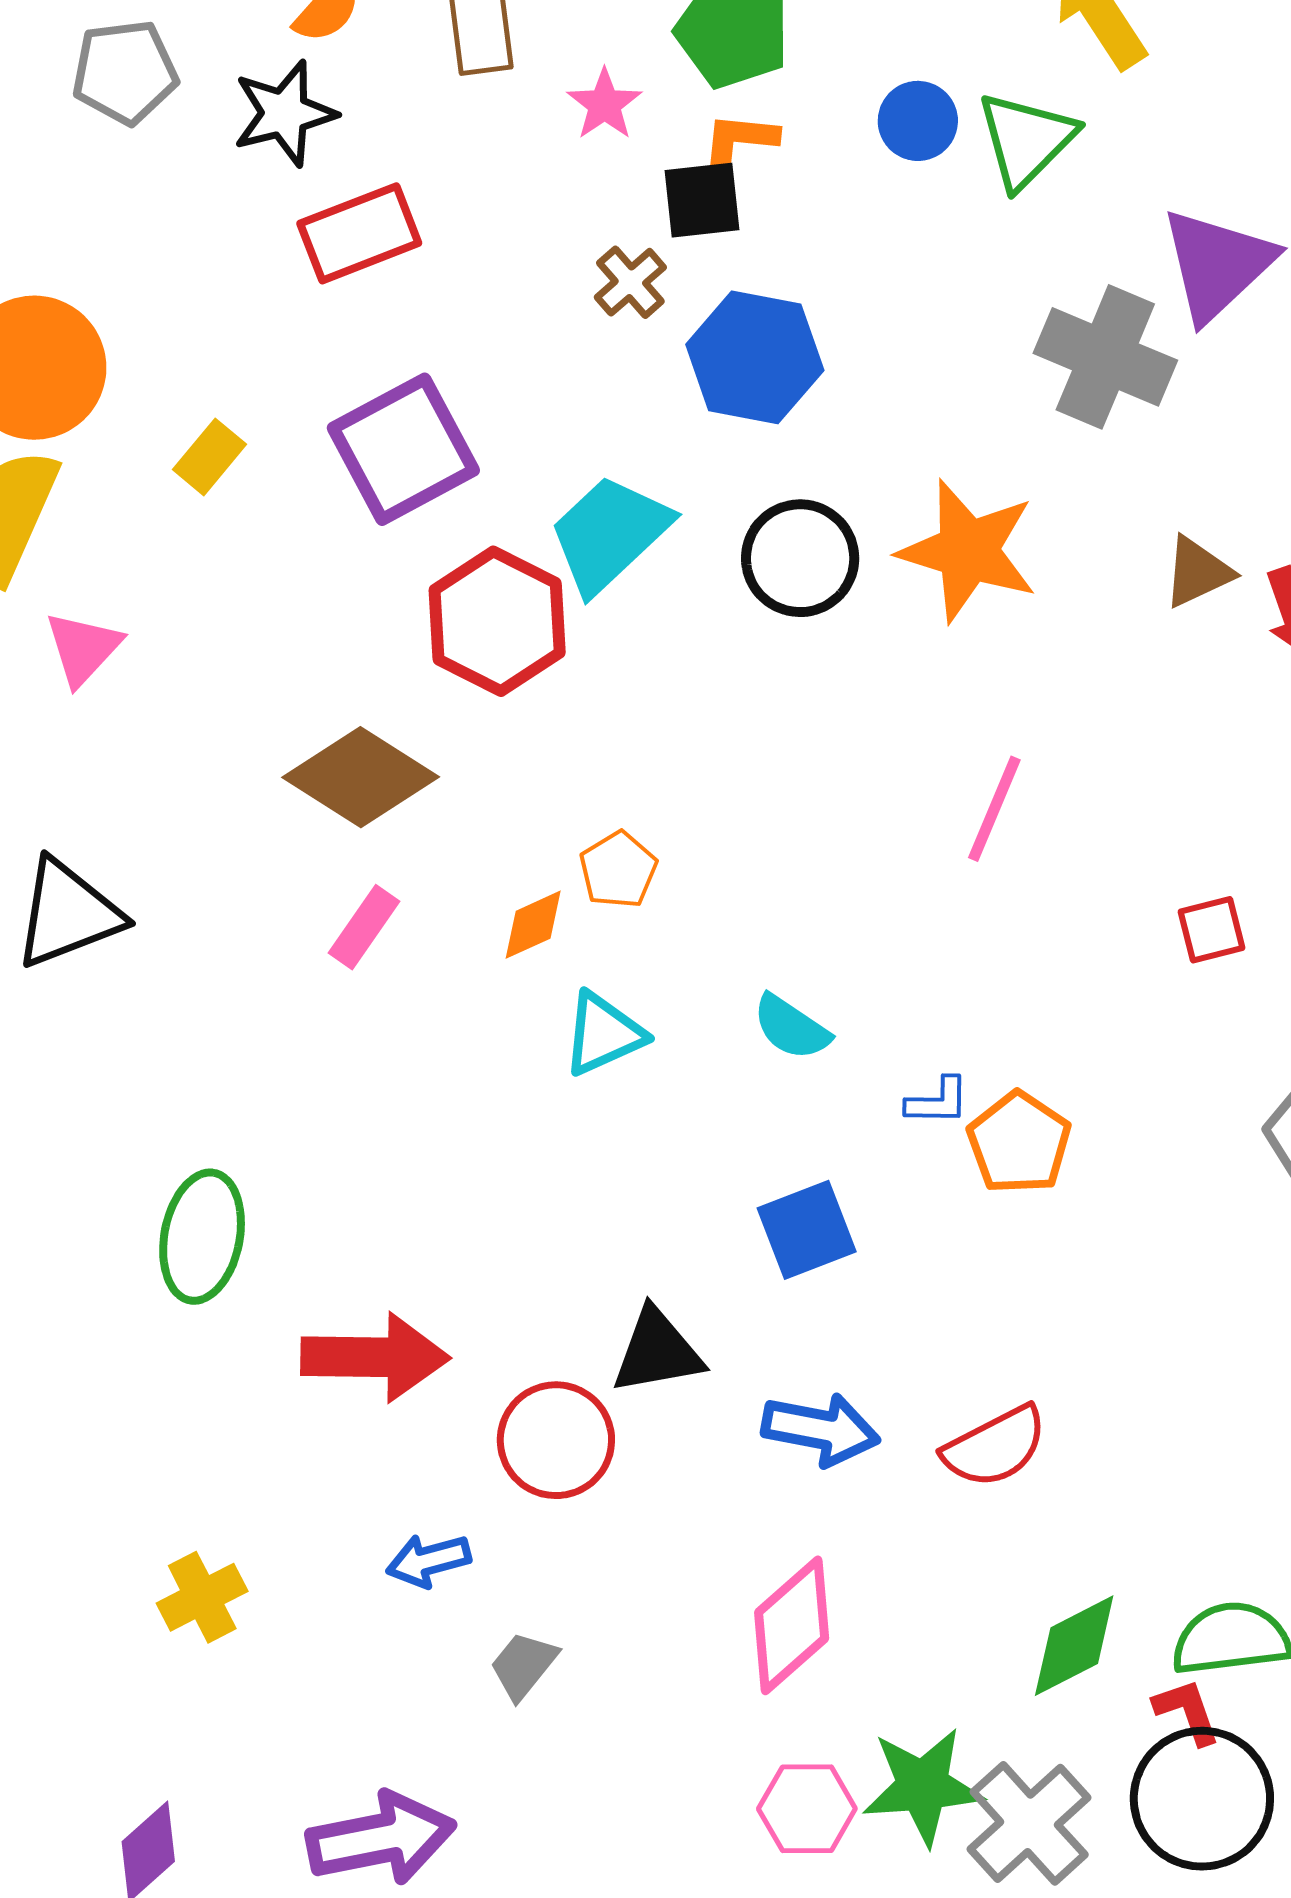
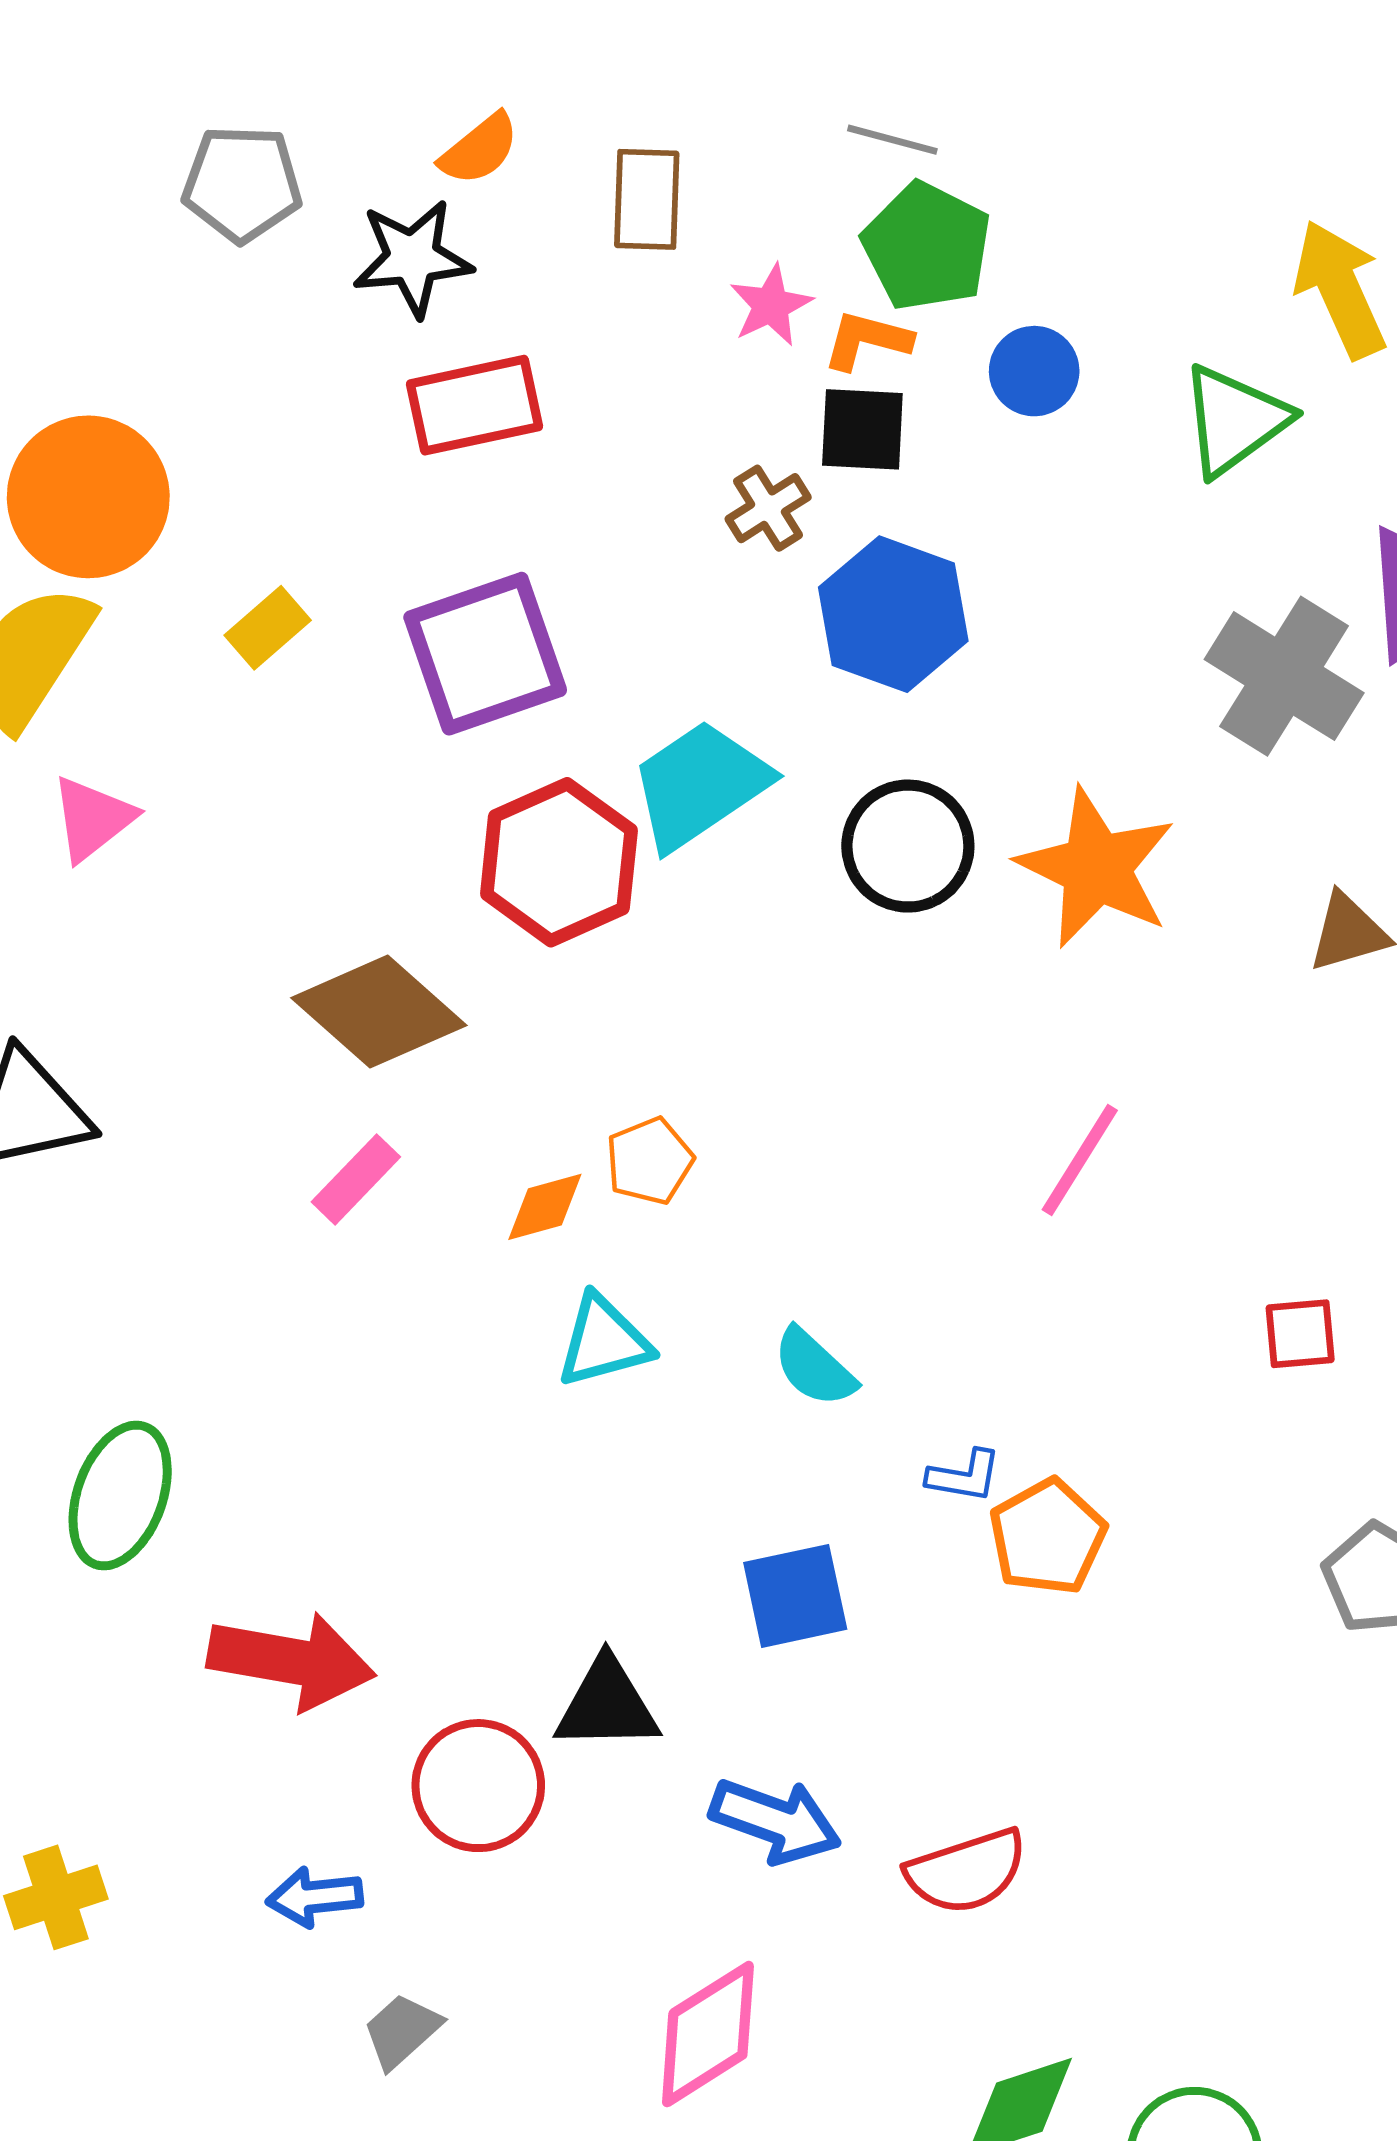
blue circle: (918, 121) -> (1034, 371), moved
orange L-shape: (740, 140) -> (867, 340), moved

